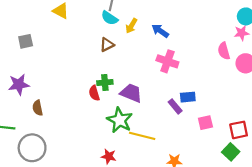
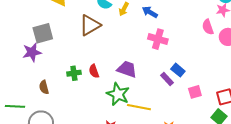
gray square: (26, 41) -> (43, 33), moved, size x1.5
brown triangle: (107, 45) -> (90, 25), moved, size x1.6
green cross: (105, 83) -> (74, 73), moved
purple star: (19, 85) -> (32, 52), moved
blue rectangle: (188, 97) -> (178, 70), turned 48

